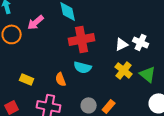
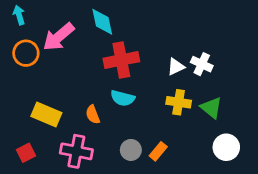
pink arrow: (36, 22) -> (59, 37), size x1.4
yellow cross: (124, 70) -> (179, 102), turned -30
yellow rectangle: (27, 79) -> (46, 115), size x1.5

